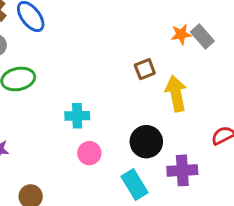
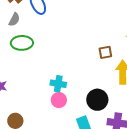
cyan cross: (77, 116) -> (58, 84), moved

